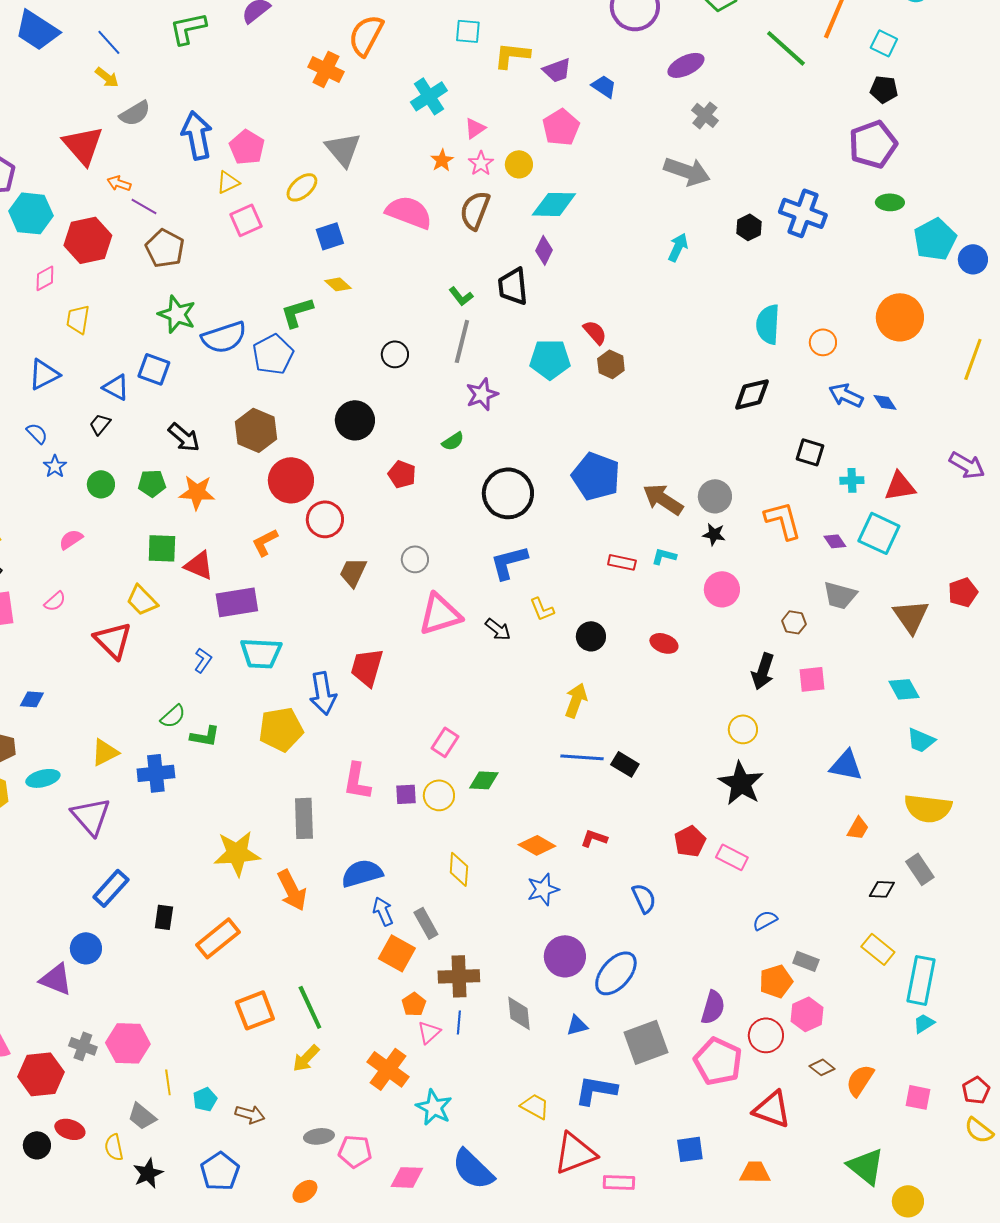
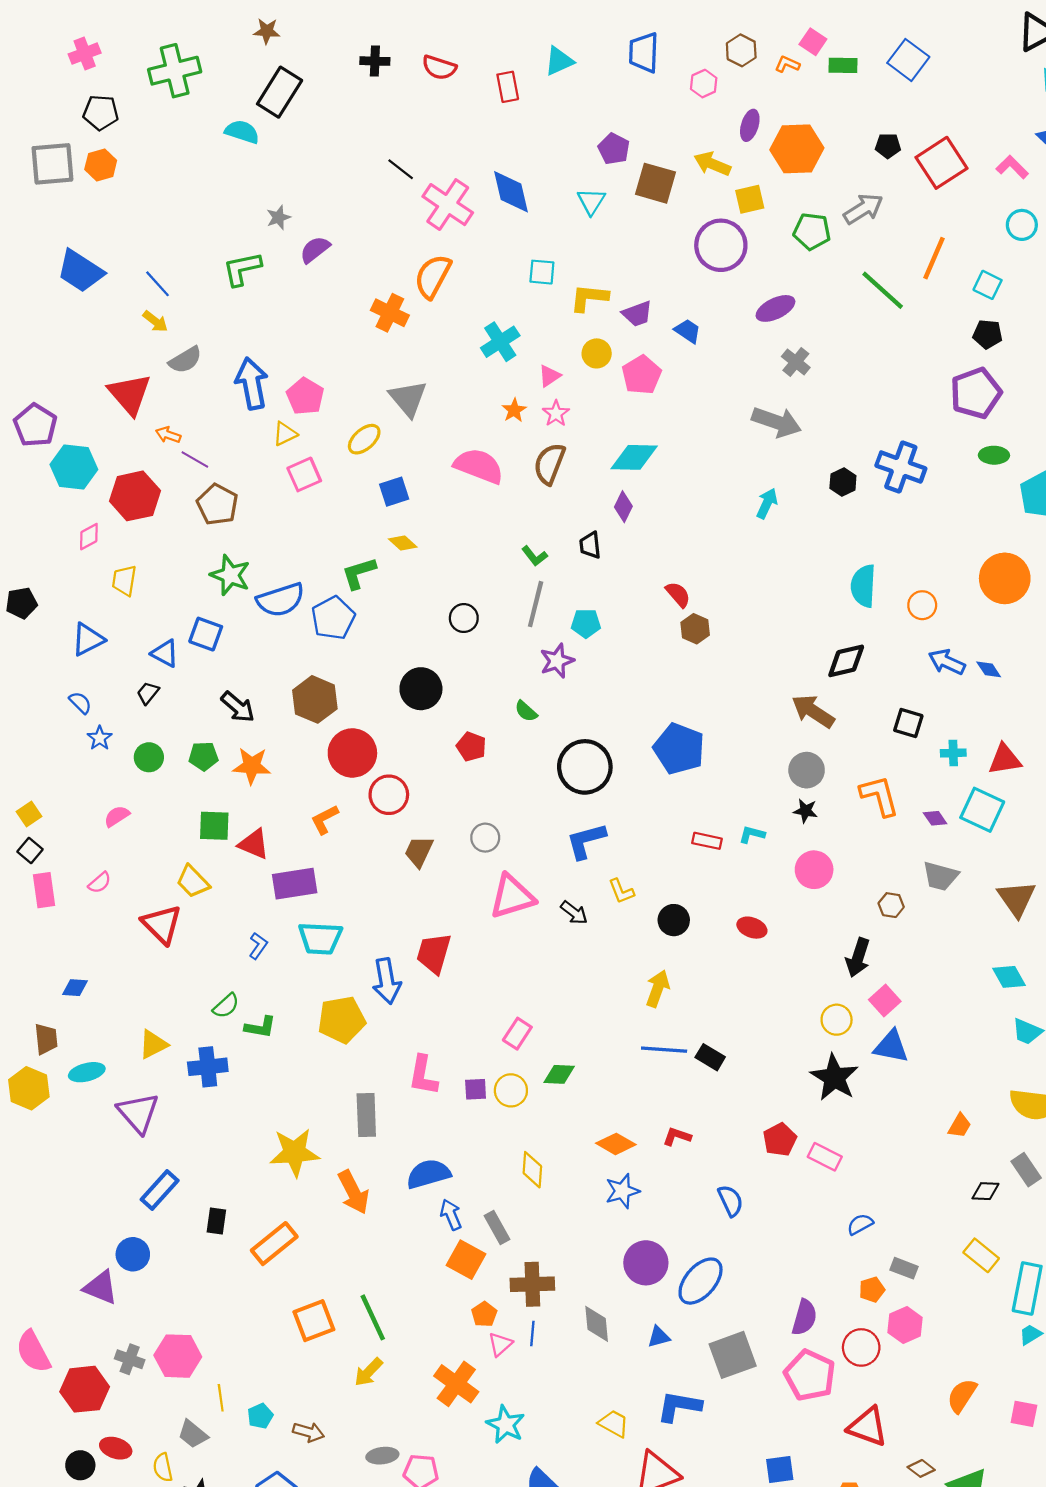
yellow circle: (519, 164) -> (597, 353), moved
black trapezoid: (513, 286) -> (590, 545), size x0.7
cyan pentagon: (550, 359) -> (586, 623), moved, size x0.7
green semicircle: (453, 441) -> (526, 711), turned 75
brown arrow: (663, 499) -> (813, 711), moved
pink square: (812, 679) -> (885, 1000), moved, turned -36
blue triangle: (846, 765) -> (891, 1046), moved
orange pentagon: (776, 981) -> (872, 1290), size x0.7
brown diamond: (822, 1067) -> (921, 1468), moved

